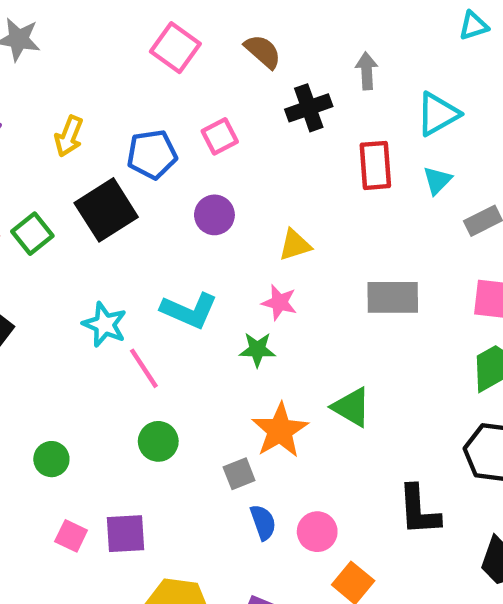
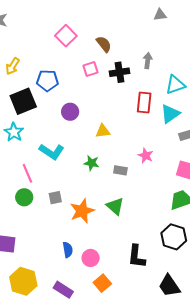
pink square: (220, 136) -> (91, 69), moved
cyan triangle: (437, 180) -> (170, 114), size x1.5
gray rectangle: (393, 297) -> (120, 170), moved, size x0.6
pink star: (279, 302) -> (146, 156), moved
cyan star: (105, 325) -> (14, 132), moved
green star: (257, 350) -> (92, 163), moved
green circle: (158, 441) -> (24, 197), moved
gray square: (239, 474) -> (55, 198), moved

